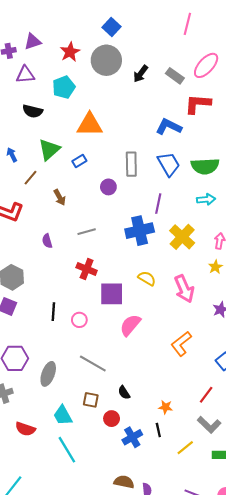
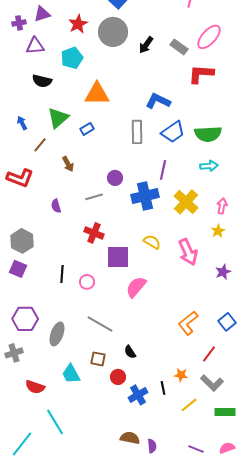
blue L-shape: (169, 127) -> (158, 101), moved
blue trapezoid: (169, 164) -> (173, 132), turned 85
purple circle: (108, 187) -> (115, 178), moved
orange L-shape: (181, 344) -> (188, 323), moved
orange star: (166, 407) -> (181, 375), moved
cyan line: (67, 450) -> (55, 422), moved

